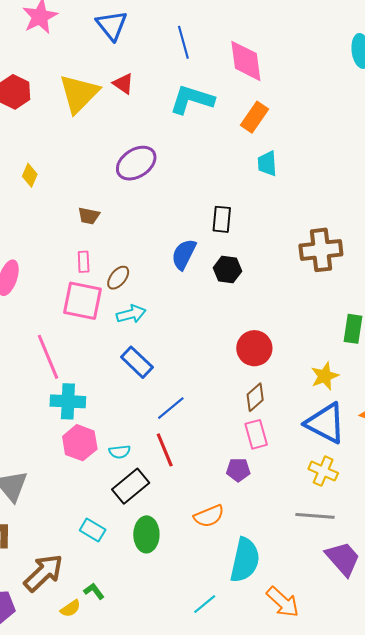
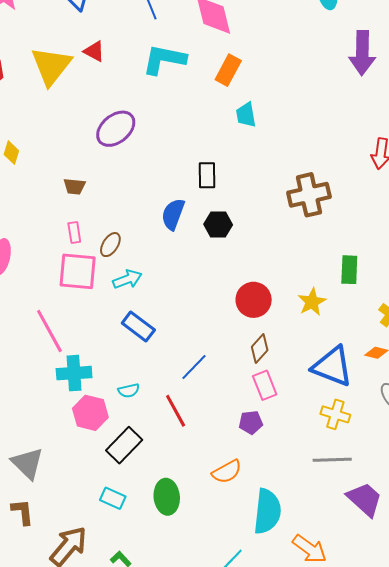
yellow star: (325, 376) -> (312, 302), moved
blue line: (171, 408) -> (194, 367), moved
cyan semicircle: (120, 452) -> (129, 391), moved
black rectangle: (131, 486) -> (124, 445), moved

